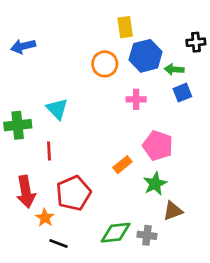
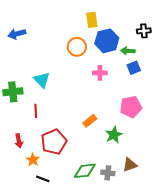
pink pentagon: (158, 146) -> (131, 107), moved, turned -30
red arrow: (26, 192) -> (19, 141), size x0.6
brown triangle: (173, 211) -> (130, 165), moved

